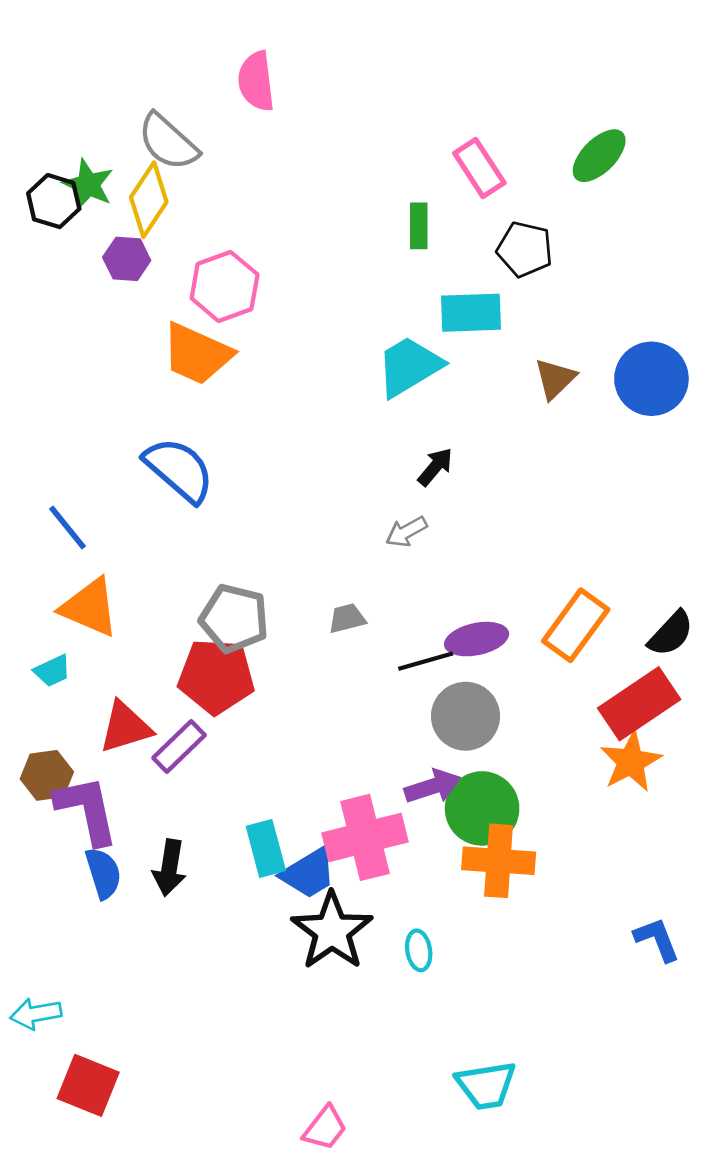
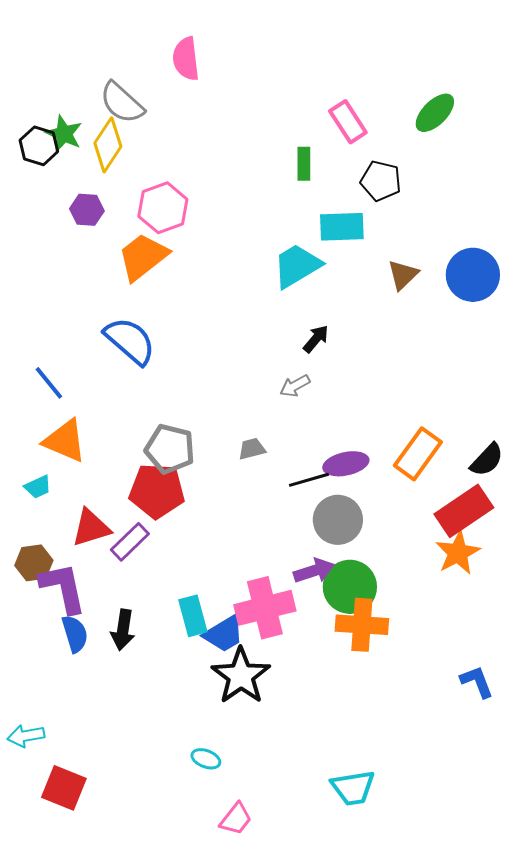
purple hexagon: (127, 259) -> (87, 210), moved
orange trapezoid: (197, 354) -> (143, 257), turned 118
cyan ellipse: (419, 950) -> (206, 759), moved, turned -60

